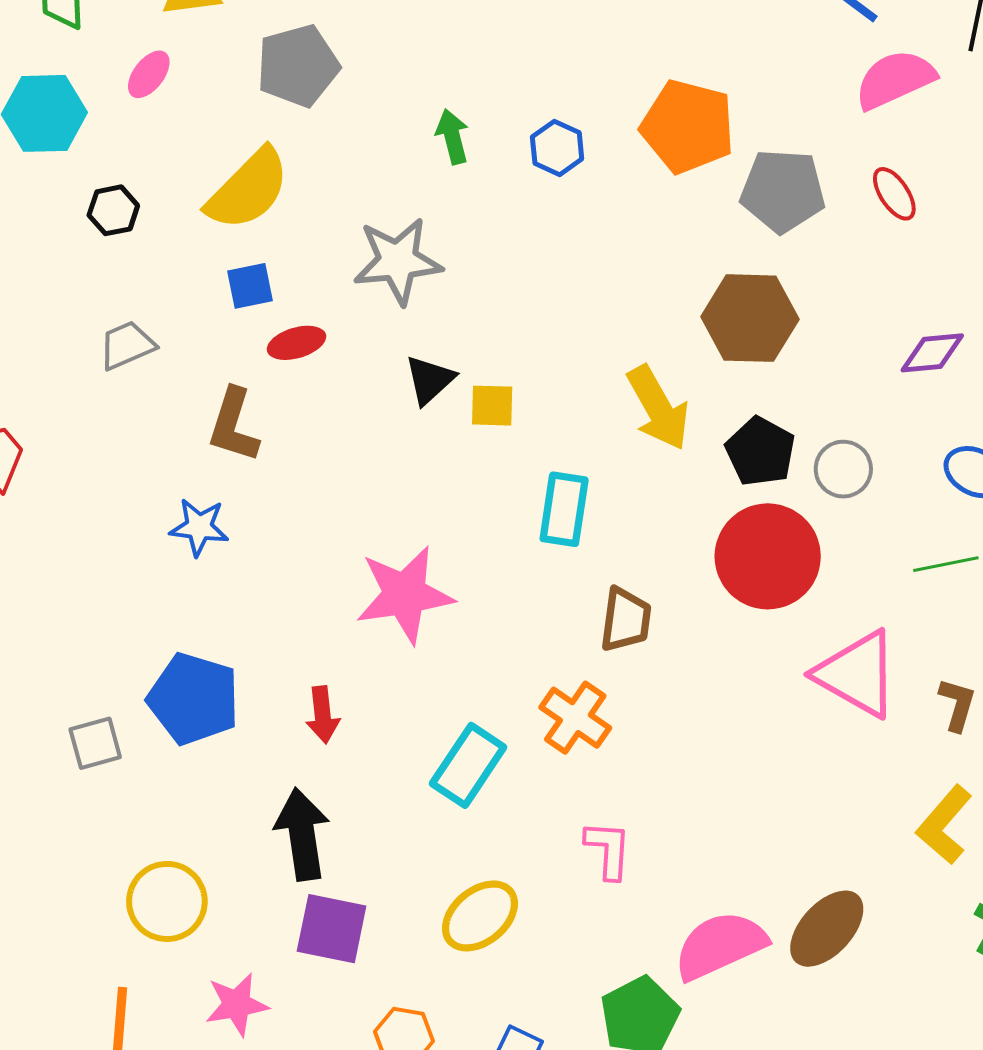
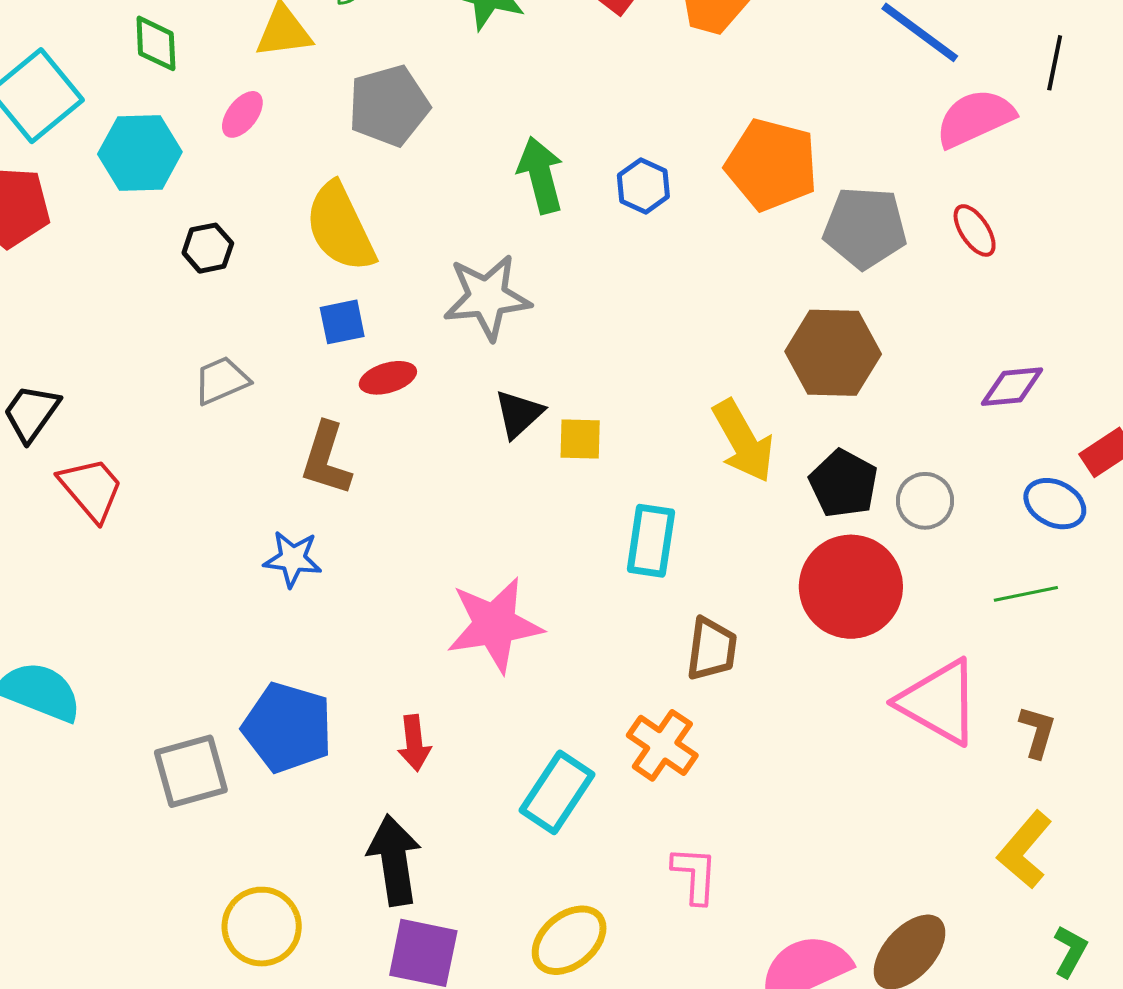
green arrow: (452, 137) -> (541, 175), size x1.4
yellow semicircle: (248, 189) -> (340, 227), turned 110
gray square: (95, 743) -> (191, 771), size x1.4

